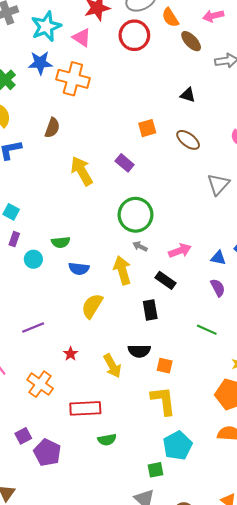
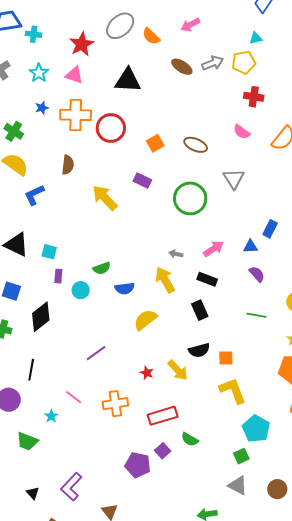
cyan star: (46, 26) -> (39, 73), size x0.7
red circle: (134, 35) -> (111, 128), moved
brown ellipse: (191, 41) -> (182, 67), moved
blue star: (40, 63) -> (42, 108), size x0.6
black triangle: (188, 95) -> (128, 80), moved, size x1.8
green circle: (135, 215) -> (190, 198), moved
yellow semicircle: (92, 306) -> (145, 320), turned 35
red star: (71, 354) -> (147, 373), moved
orange cross: (40, 384) -> (115, 404), turned -30
purple square: (23, 436) -> (163, 451), moved
green semicircle: (107, 440) -> (190, 439), turned 54

